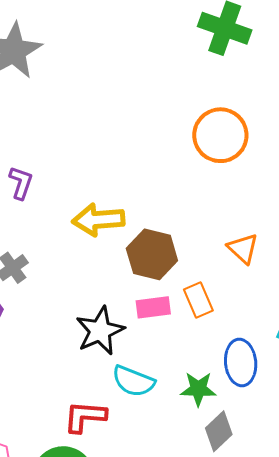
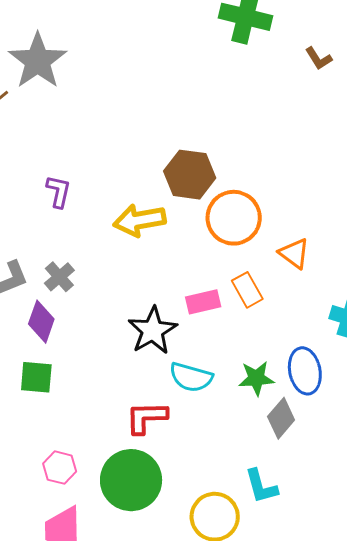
orange circle: (220, 135) -> (234, 218), moved
orange triangle: (243, 249) -> (294, 253), moved
brown hexagon: (152, 254) -> (190, 175), moved
blue ellipse: (241, 362) -> (305, 371), moved

